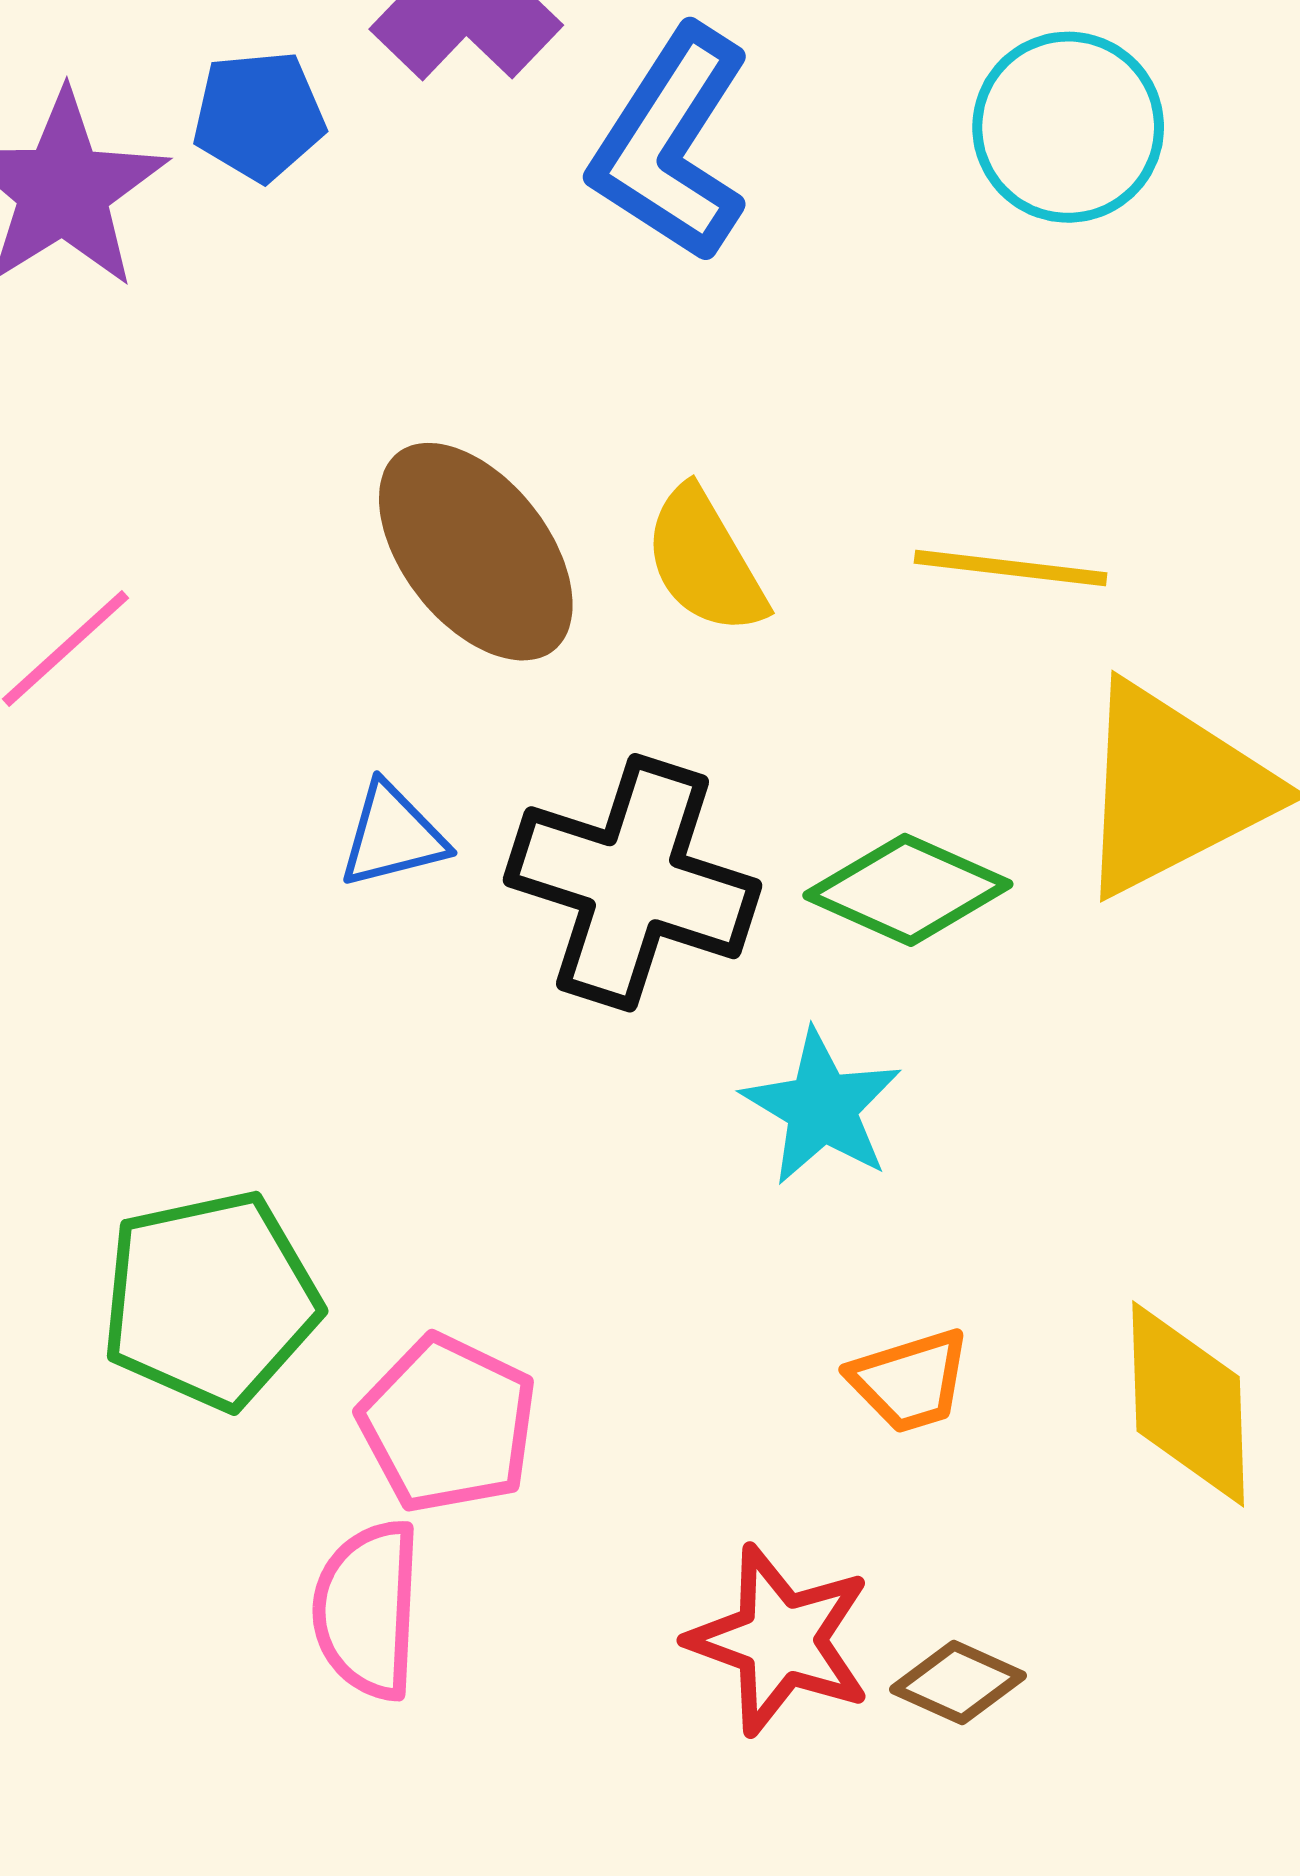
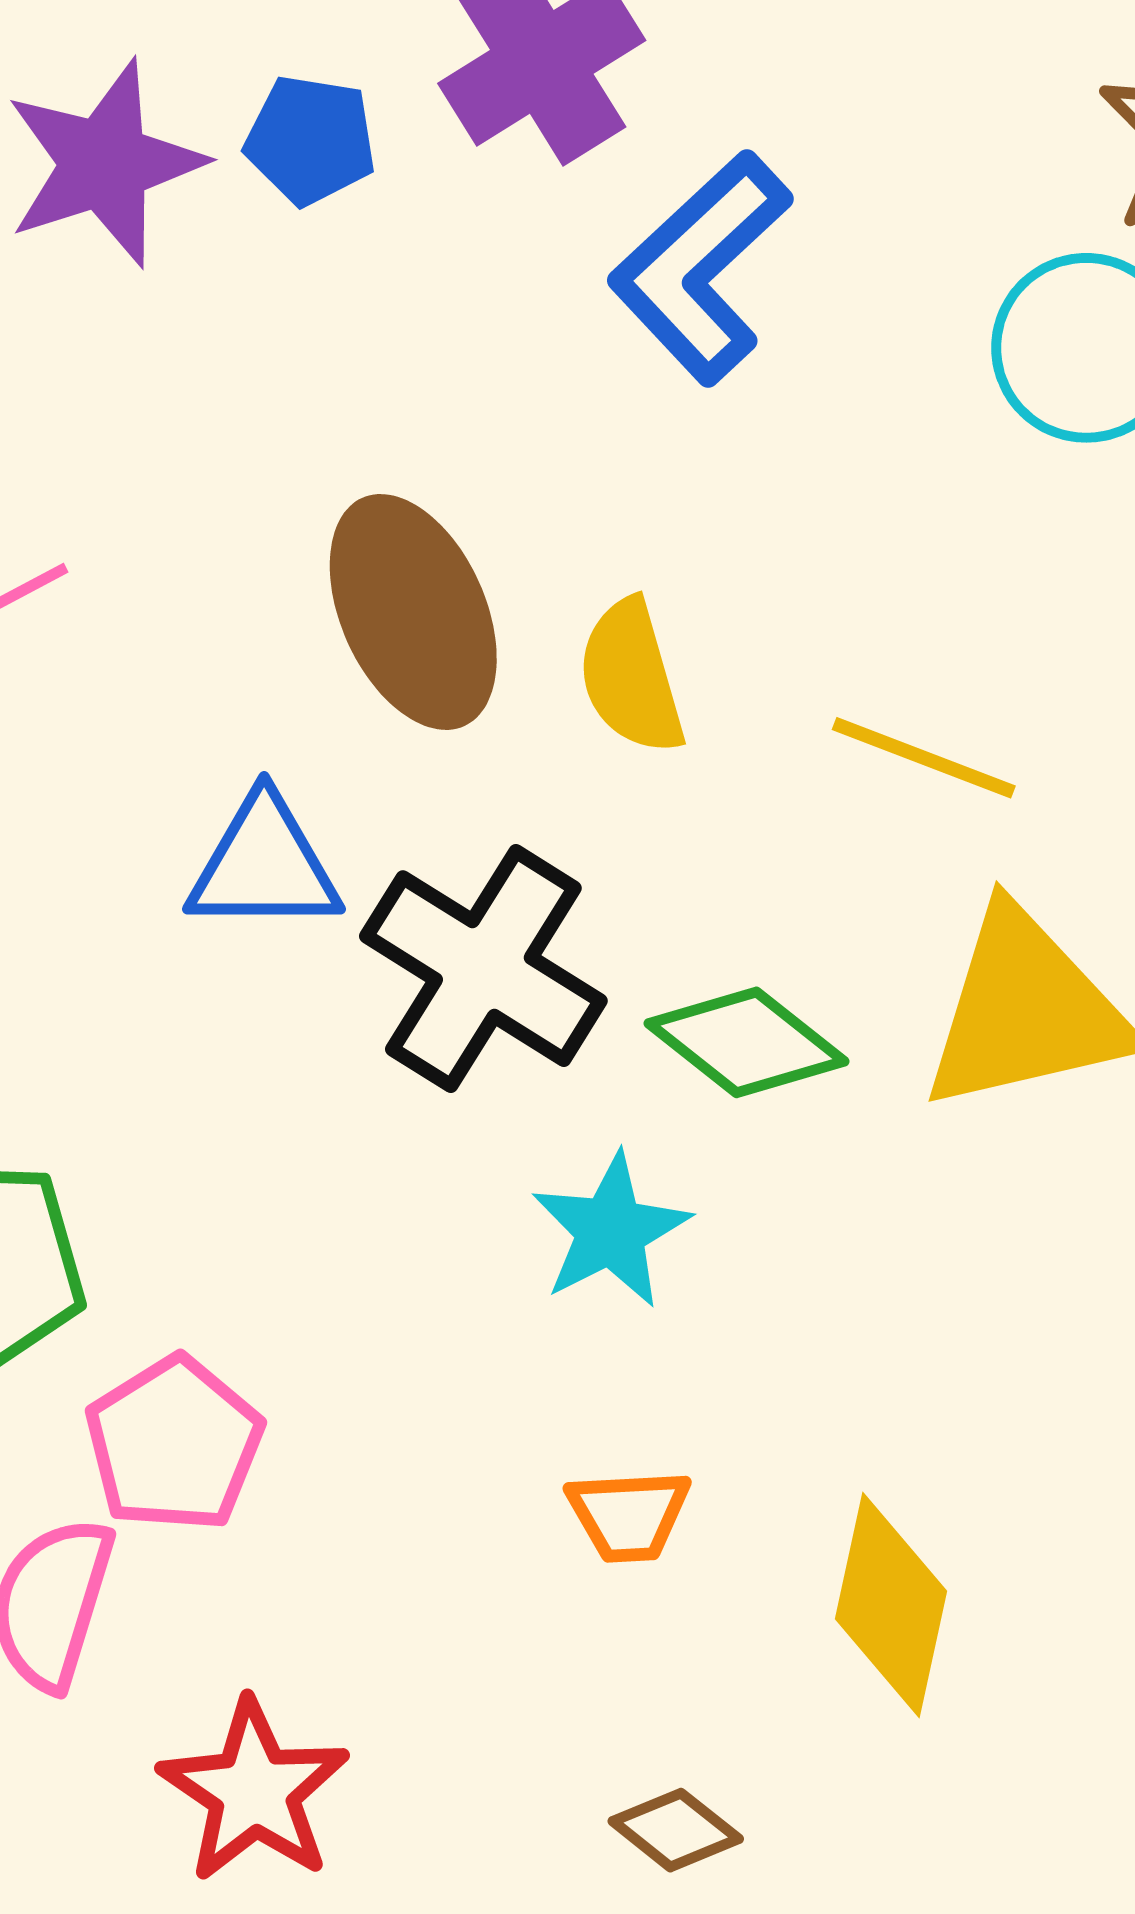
blue triangle: (393, 836) -> (264, 865), size x1.4
red star: (780, 1640) -> (254, 1791), moved
brown diamond: (958, 1682) -> (676, 1830), moved

